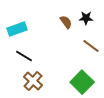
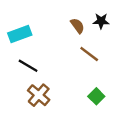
brown line: (91, 46) -> (89, 54), moved
green square: (82, 82) -> (96, 96), size x0.6

